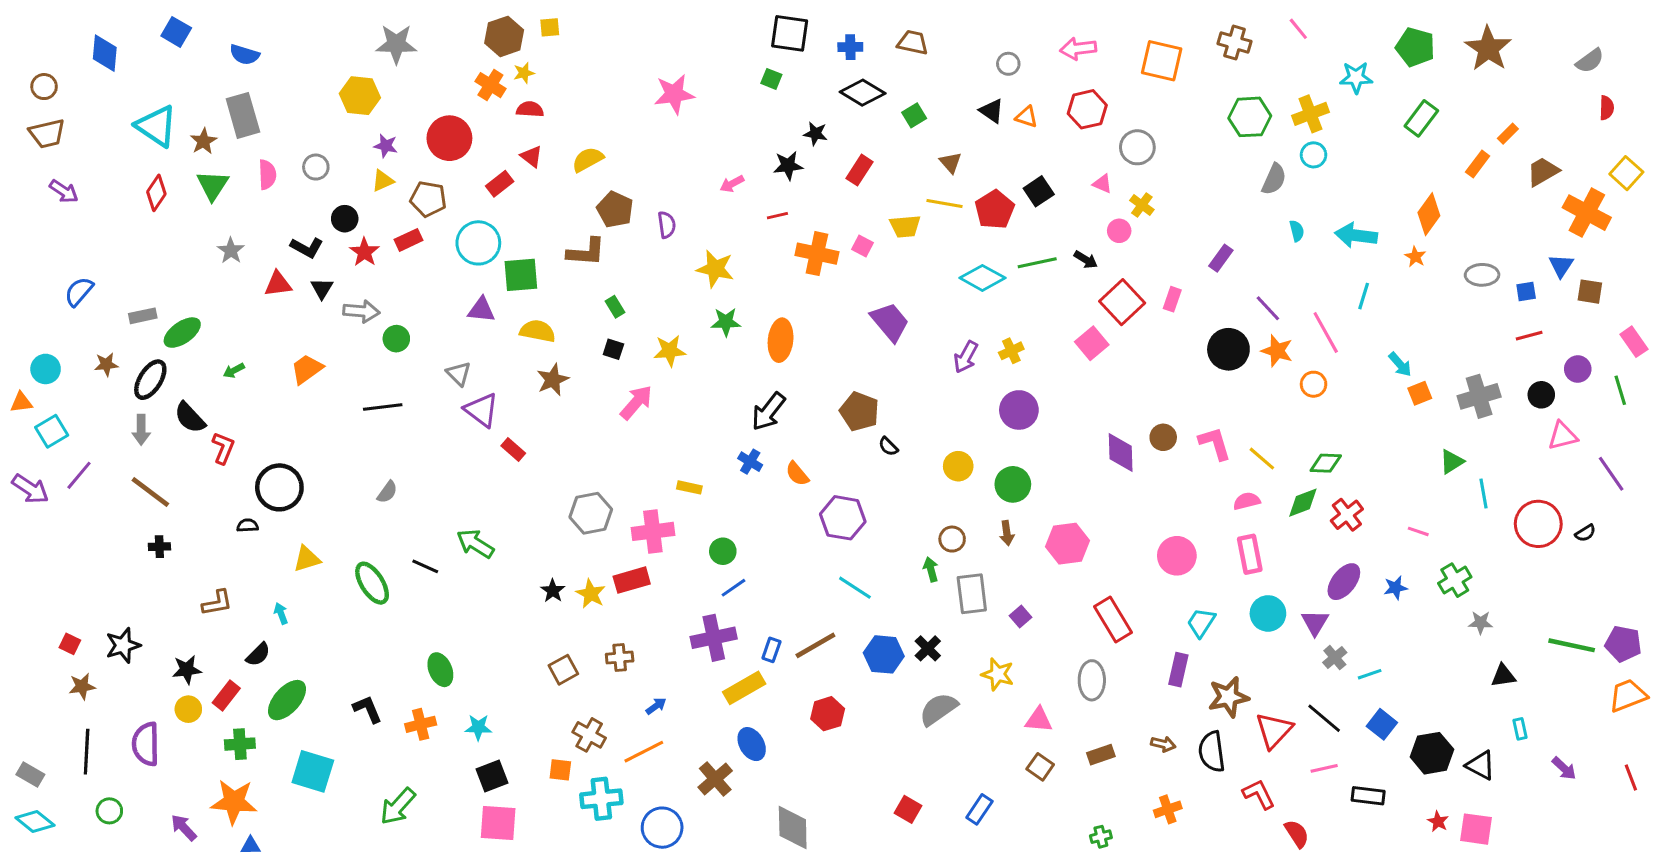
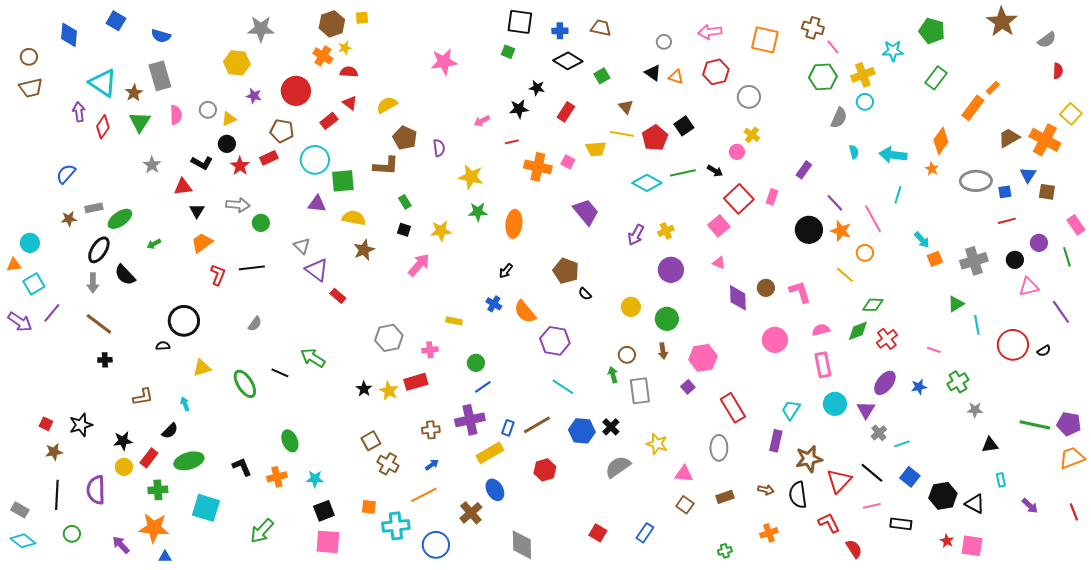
pink line: (1298, 29) -> (833, 47), moved
brown star: (1488, 49) -> (1002, 22), moved
orange rectangle: (1478, 164) -> (973, 108), size x1.4
brown trapezoid: (1543, 172) -> (1009, 138), moved
yellow triangle: (383, 181) -> (229, 119), moved
pink triangle: (1102, 184) -> (719, 263), moved
purple arrow: (64, 191) -> (79, 112), moved, turned -132
gray ellipse: (1482, 275) -> (976, 181), size x1.4
black triangle: (322, 289) -> (197, 211), moved
blue semicircle: (79, 292) -> (66, 174), moved
brown star: (106, 364) -> (69, 219), moved
black arrow: (768, 412) -> (506, 271), size x0.6
red L-shape: (223, 448) -> (218, 275), moved
yellow line: (1262, 459) -> (845, 275), moved
orange semicircle: (797, 474) -> (525, 312), size x1.4
pink cross: (653, 531) -> (430, 350), size x0.6
pink circle: (1177, 556) -> (775, 340), moved
purple square: (1020, 617) -> (688, 387), moved
brown cross: (620, 658) -> (431, 430), moved
green ellipse: (287, 700) -> (189, 461), turned 32
brown cross: (589, 735) -> (388, 464), moved

